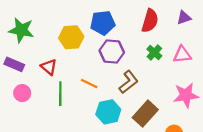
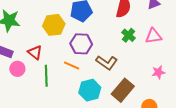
purple hexagon: (112, 52) -> (81, 44), moved
brown L-shape: (129, 82) -> (107, 63), turned 75
pink circle: (22, 93) -> (17, 69), moved
pink star: (186, 95) -> (158, 72), size x0.6

